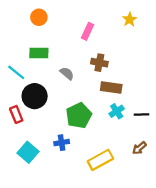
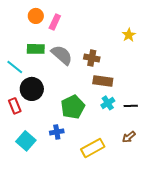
yellow star: (130, 19) -> (129, 35), moved
pink rectangle: (87, 31) -> (55, 22), moved
gray semicircle: (67, 73) -> (62, 55), moved, size x1.6

